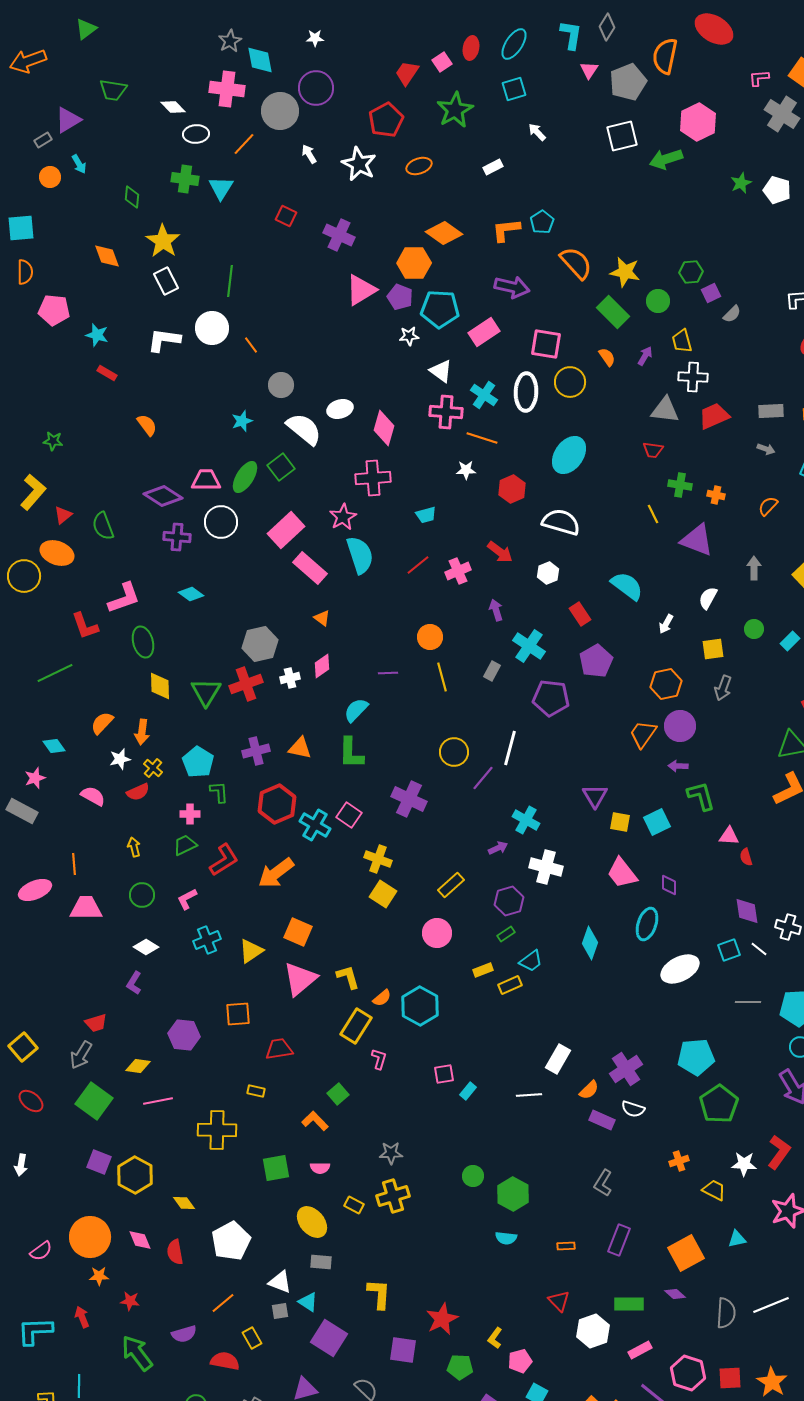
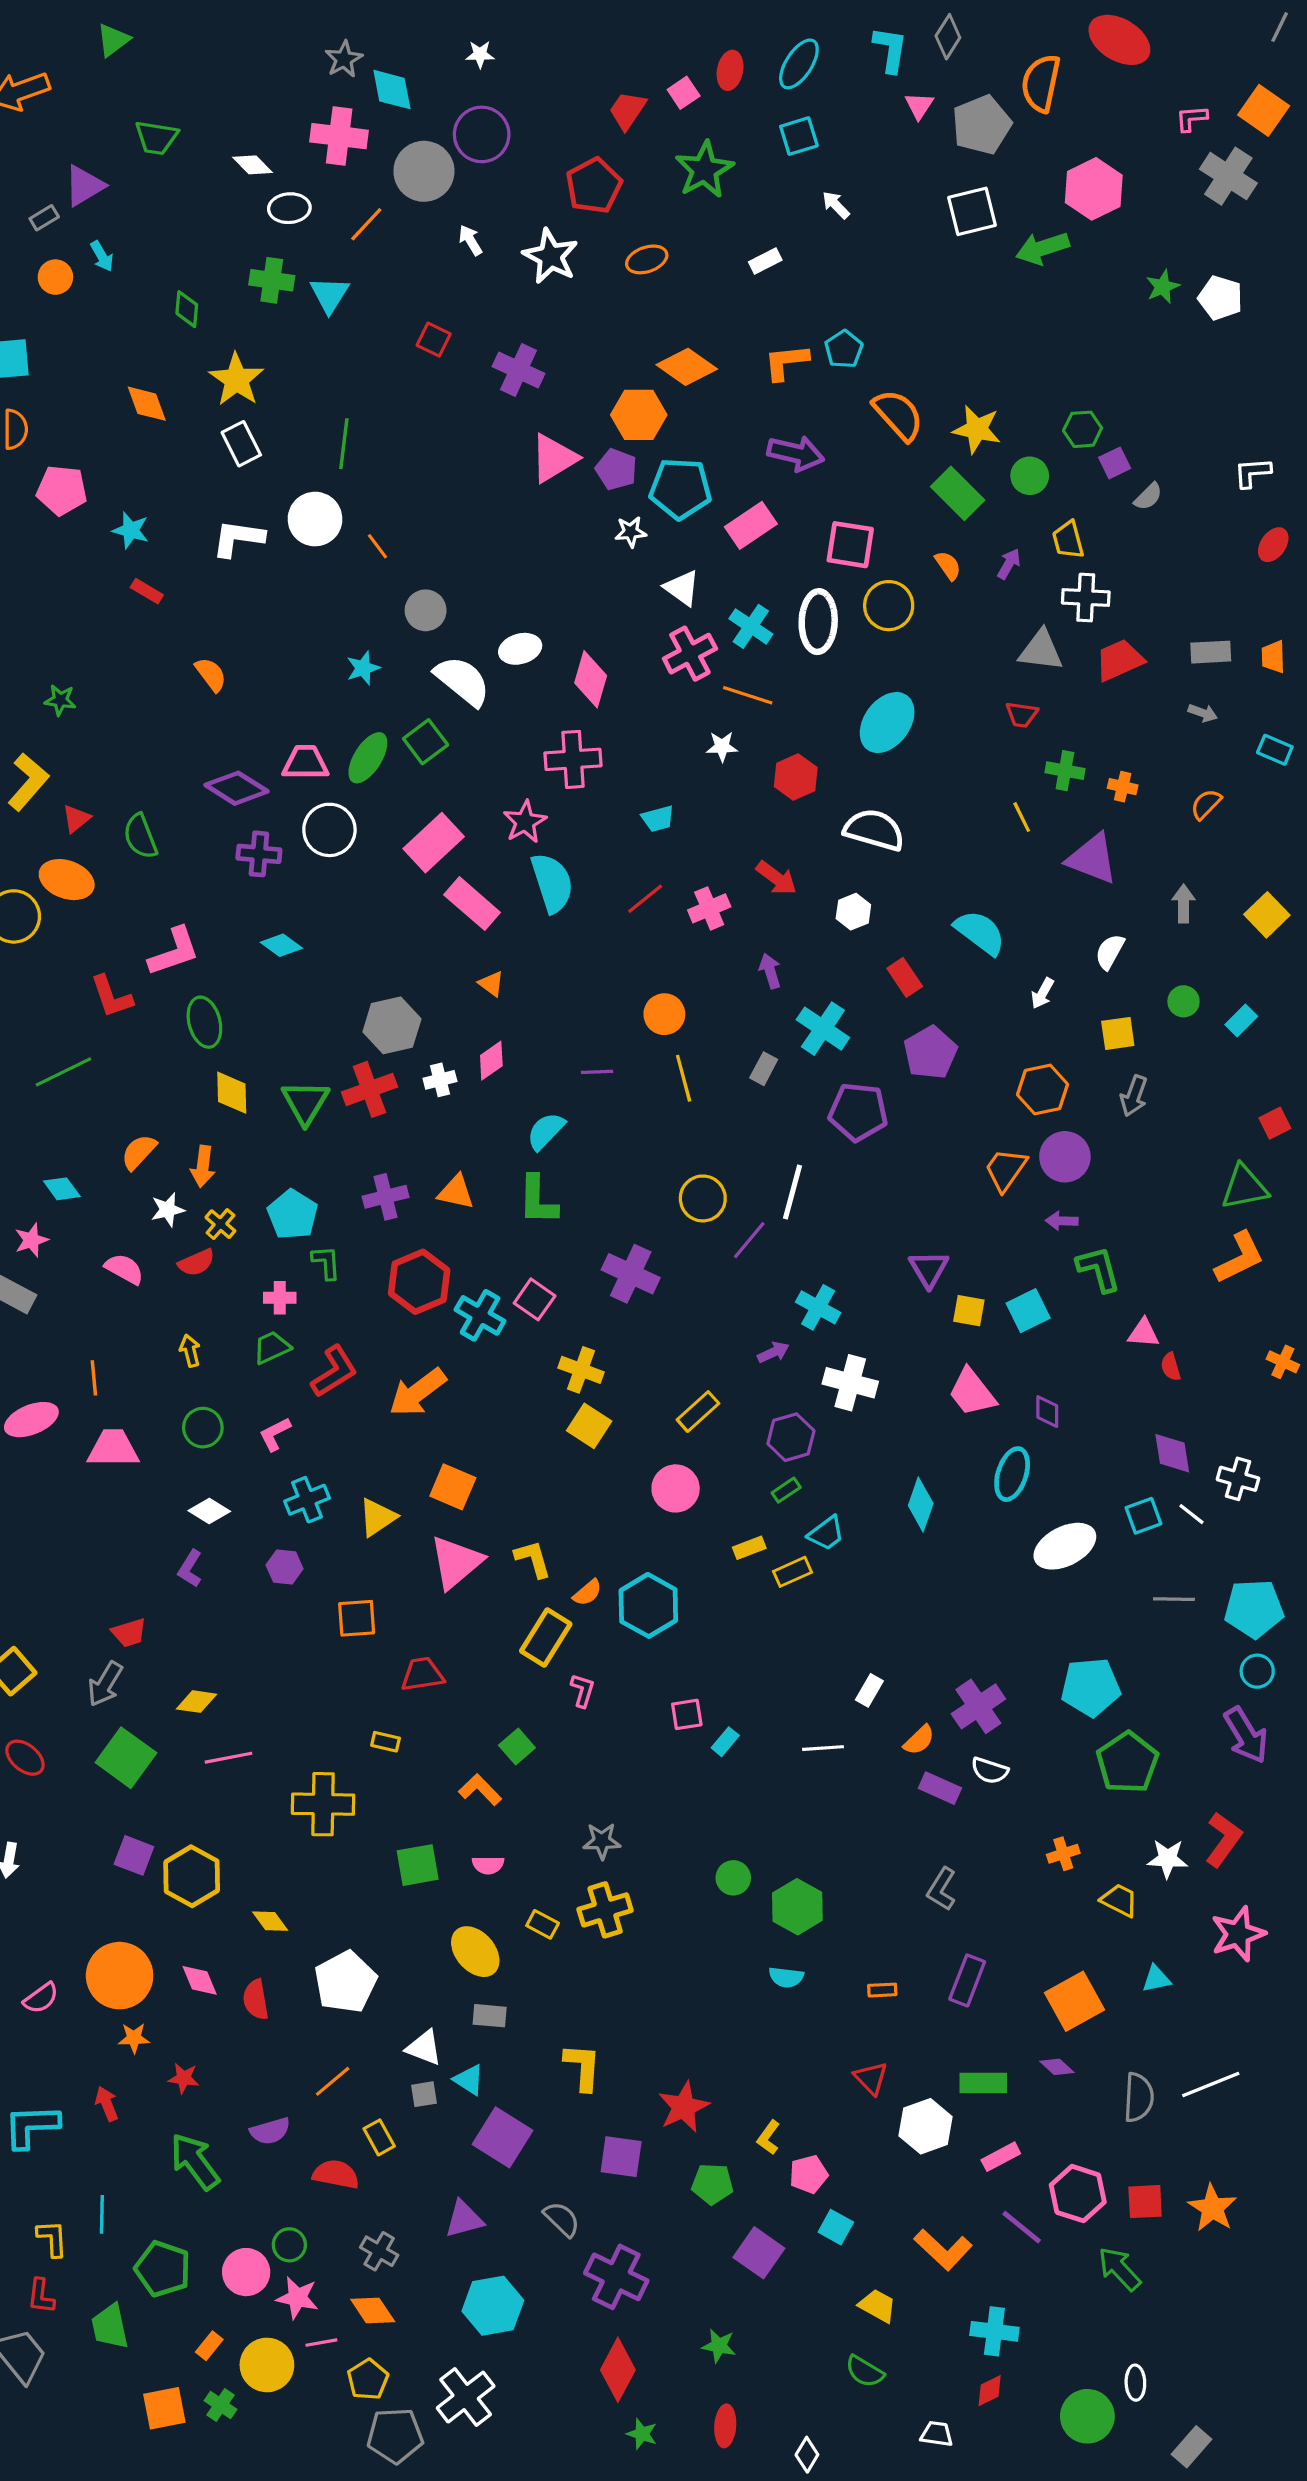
pink cross: (446, 412) -> (690, 654), turned -32
purple hexagon: (184, 1035) -> (285, 1567), moved, size x0.7
white rectangle: (558, 1059) -> (869, 1690), size x0.7

